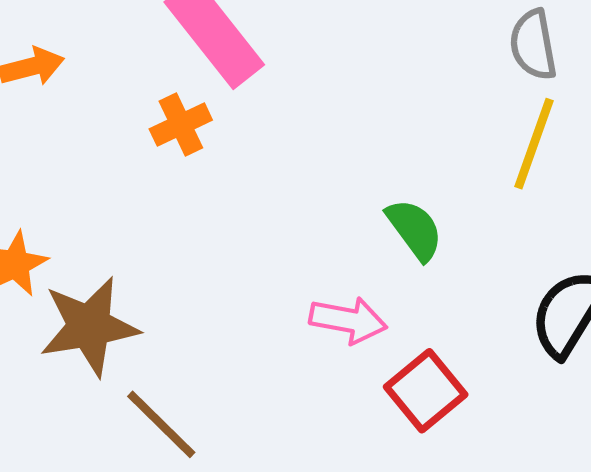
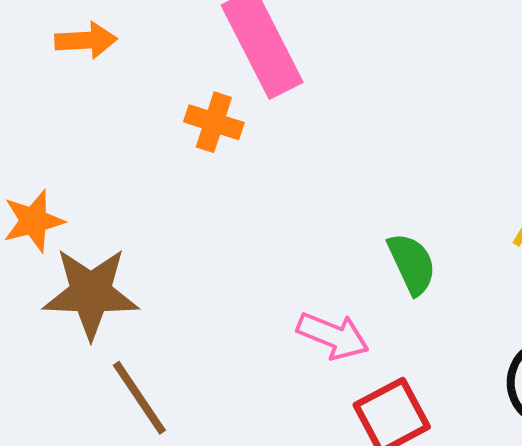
orange cross: (181, 124) -> (214, 122), turned 32

